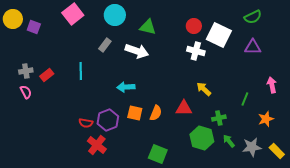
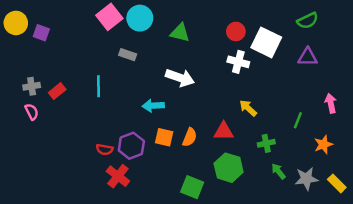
pink square: (73, 14) -> (109, 17), moved
gray rectangle: (105, 45) -> (128, 55), turned 72
white arrow: (137, 51) -> (180, 78), moved
green hexagon: (202, 138) -> (229, 168), moved

